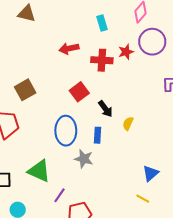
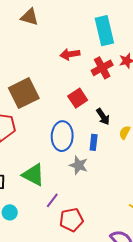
cyan rectangle: (102, 23) -> (104, 31), size x1.8
red cross: (102, 60) -> (102, 68), turned -35
brown square: (25, 90) -> (24, 93), size x1.4

